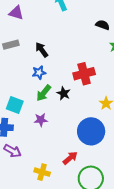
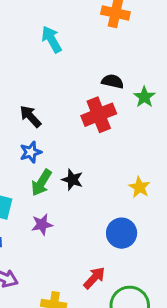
black semicircle: (103, 25) -> (113, 81), moved
red cross: (84, 74) -> (99, 115), moved
blue circle: (91, 131) -> (122, 233), size x0.7

